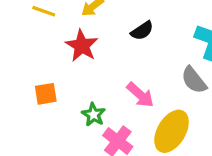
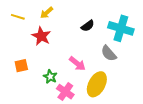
black semicircle: (142, 31) -> (88, 26), moved

